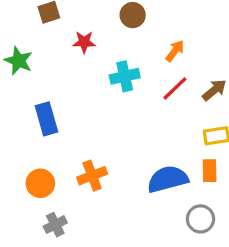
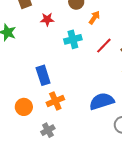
orange arrow: (175, 51) -> (94, 18), moved
blue rectangle: (46, 119) -> (43, 75), moved
gray cross: (55, 225) -> (48, 130), moved

